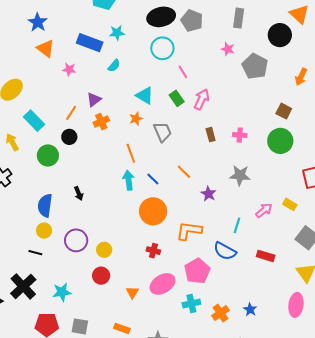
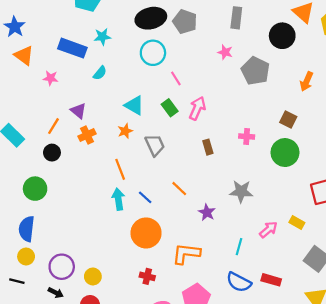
purple triangle: (94, 100) -> (78, 111), turned -42
pink cross: (240, 135) -> (247, 136), moved
green circle: (48, 155) -> (35, 189), moved
black arrow: (79, 193) -> (56, 293), moved, turned -40
blue semicircle: (225, 251) -> (239, 282), moved

